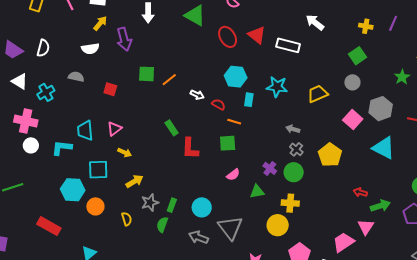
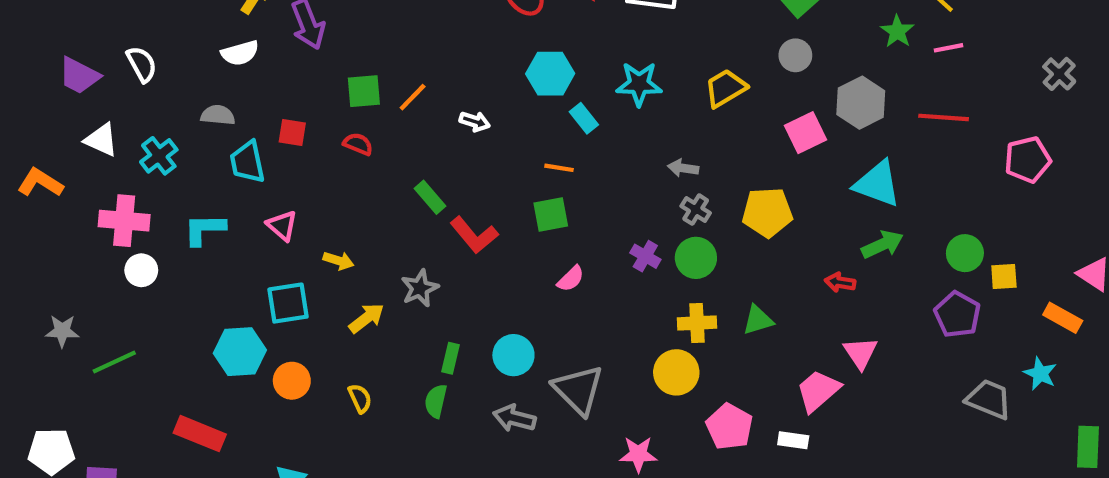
white semicircle: (43, 48) -> (142, 64), turned -36
cyan rectangle: (249, 100) -> (584, 118), turned -40
red semicircle: (218, 104) -> (358, 144), moved
pink square: (353, 120) -> (805, 133), turned 30
pink triangle: (114, 129) -> (282, 226), moved, turned -35
cyan trapezoid: (85, 130) -> (247, 162), moved
cyan L-shape: (62, 148) -> (204, 229), moved
red L-shape: (190, 148) -> (474, 235), turned -35
yellow pentagon: (330, 155) -> (767, 212), turned -30
green triangle: (257, 192) -> (758, 320), moved
gray star: (150, 203) -> (420, 288), moved
green arrow: (380, 206) -> (882, 245), moved

